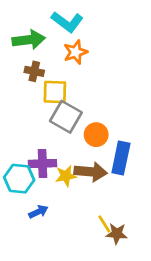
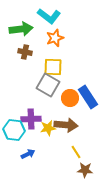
yellow square: (55, 92) -> (53, 67), moved
blue rectangle: (121, 158) -> (88, 97), moved, turned -45
yellow line: (104, 224) -> (76, 152), moved

